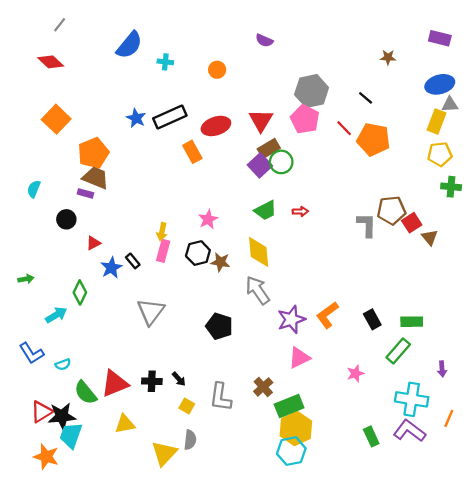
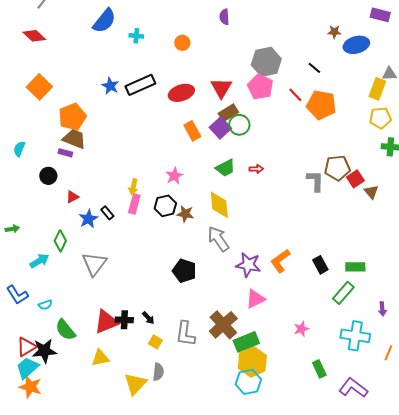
purple semicircle: (264, 40) -> (224, 17), turned 63
blue ellipse: (440, 84) -> (356, 45), moved
orange rectangle: (192, 152) -> (192, 131), moved
gray triangle: (151, 312) -> (94, 264), moved
purple star: (291, 319) -> (248, 265), turned 30
pink star: (355, 373) -> (301, 329), moved
red triangle: (115, 384) -> (106, 322), moved
brown cross: (263, 387) -> (223, 325), size x1.6
purple L-shape: (409, 431) -> (353, 388), moved
cyan trapezoid: (71, 435) -> (27, 368), moved, turned 30

